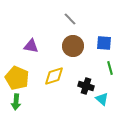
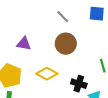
blue square: (104, 43) -> (97, 14), moved
yellow diamond: (54, 76) -> (47, 74), turned 45

